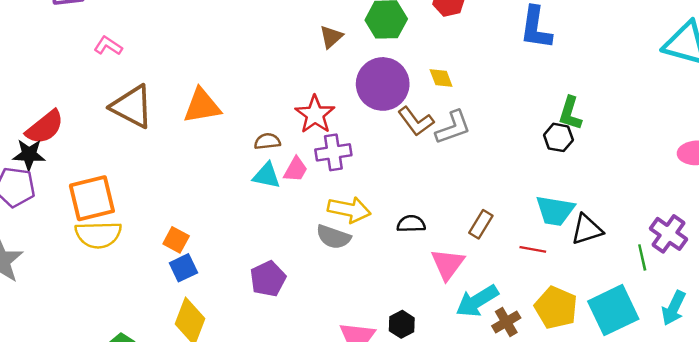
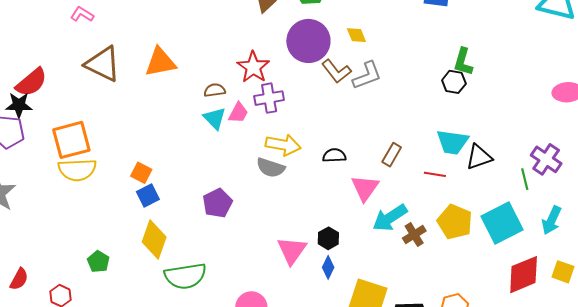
cyan triangle: (267, 176) -> (215, 118), turned 35

